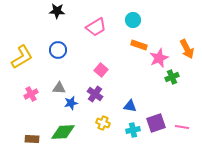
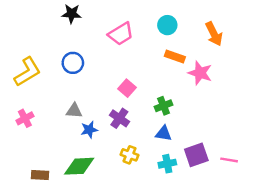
orange arrow: (187, 49) -> (214, 34), moved
pink star: (159, 58) -> (200, 73), turned -30
green cross: (172, 77) -> (164, 106), moved
pink cross: (31, 94) -> (25, 118), moved

